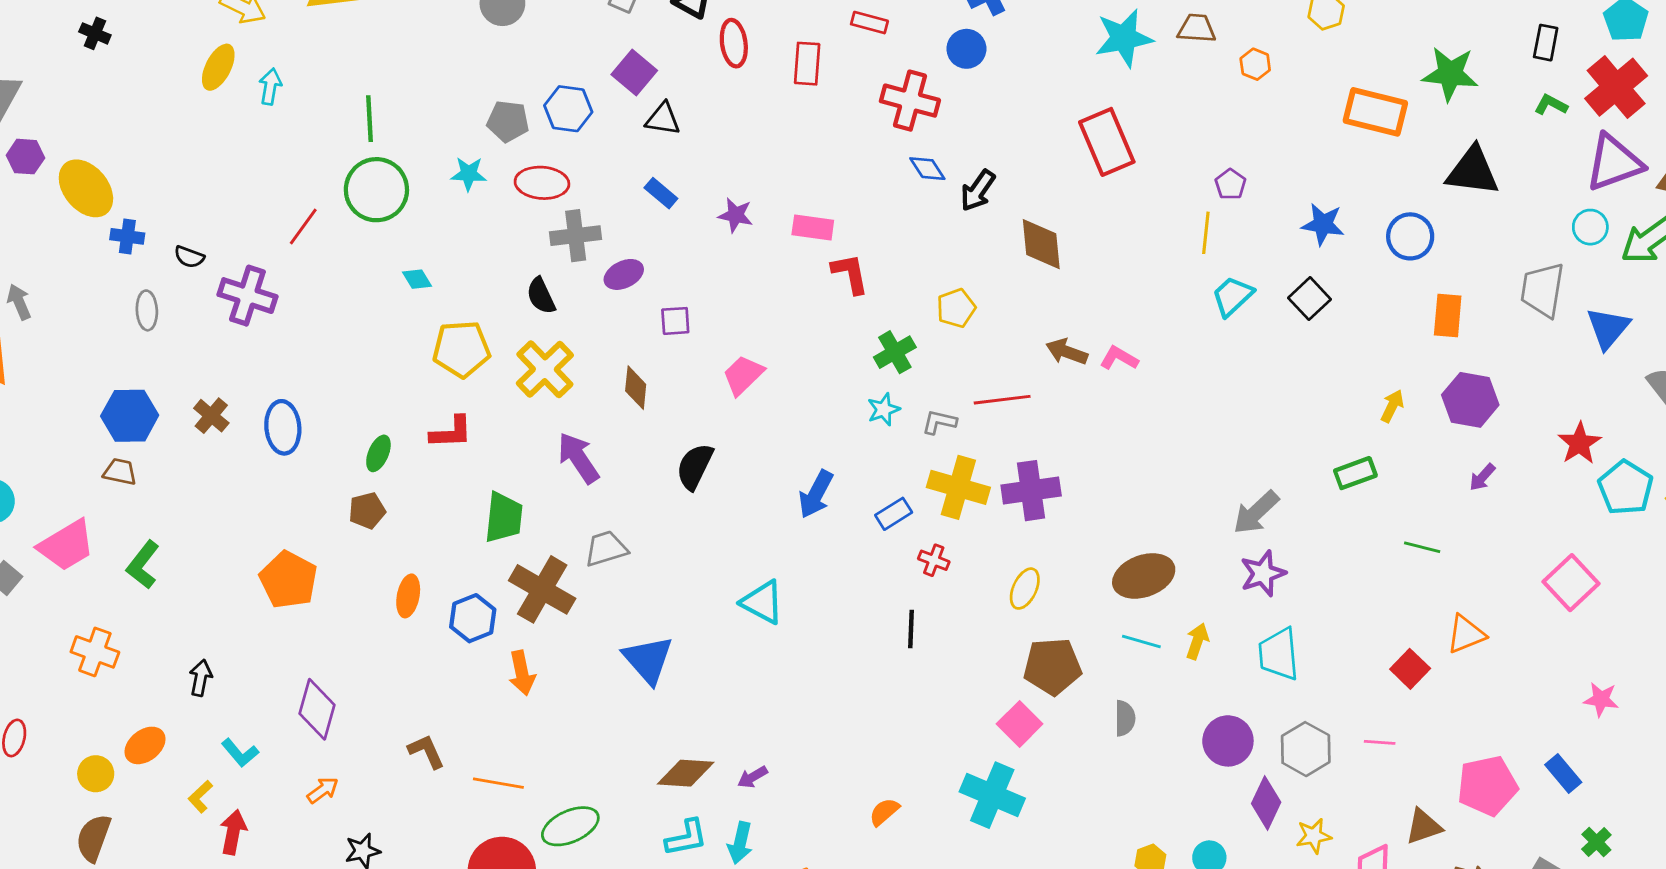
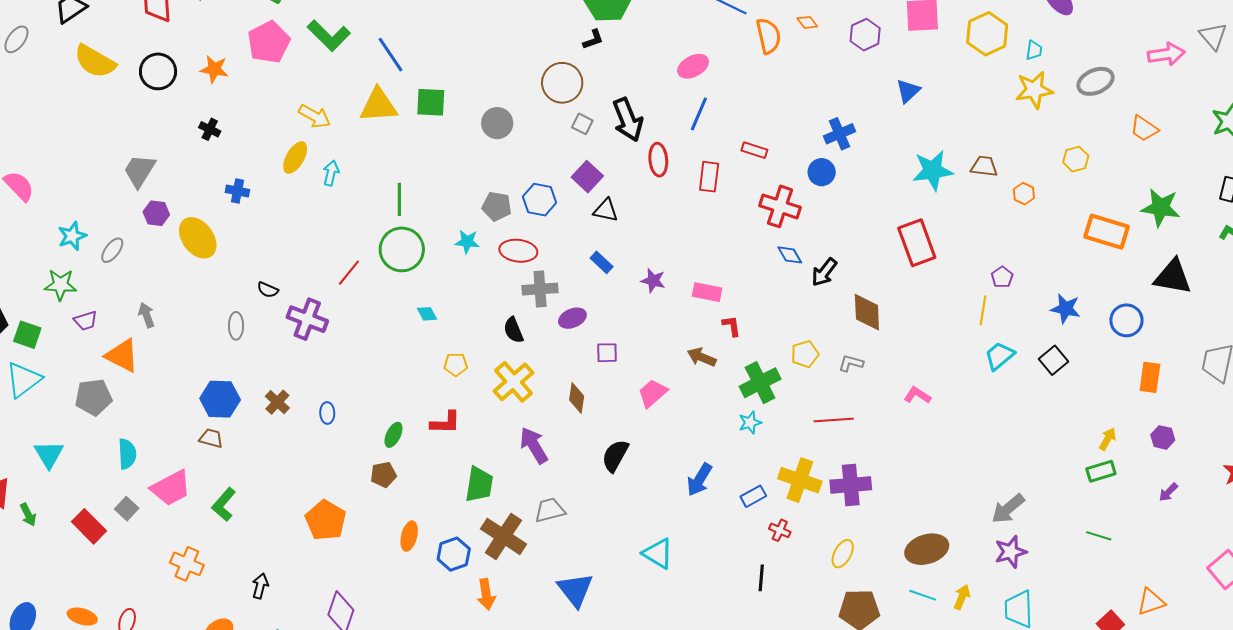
blue cross: (127, 236) -> (237, 191), moved
red L-shape: (850, 274) -> (732, 326), size x0.7
yellow pentagon: (461, 349) -> (456, 365), size x0.6
green cross: (895, 352) -> (760, 383), size x1.4
brown arrow: (1067, 352) -> (702, 357), moved
purple hexagon: (1470, 400) -> (1163, 437), size x0.6
gray L-shape: (939, 422) -> (851, 363), moved
blue ellipse: (283, 427) -> (327, 413), size x0.6
green rectangle: (1355, 473) -> (1101, 471), moved
green line: (1422, 547) -> (1099, 536), moved

